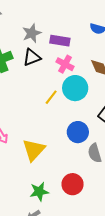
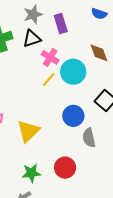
purple rectangle: (60, 41) -> (61, 24), turned 60
pink cross: (65, 64) -> (50, 57), moved

